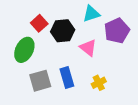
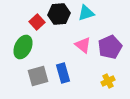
black hexagon: (63, 31) -> (59, 14), moved
purple pentagon: (117, 31) -> (110, 47), moved
yellow cross: (99, 83) -> (108, 81), moved

